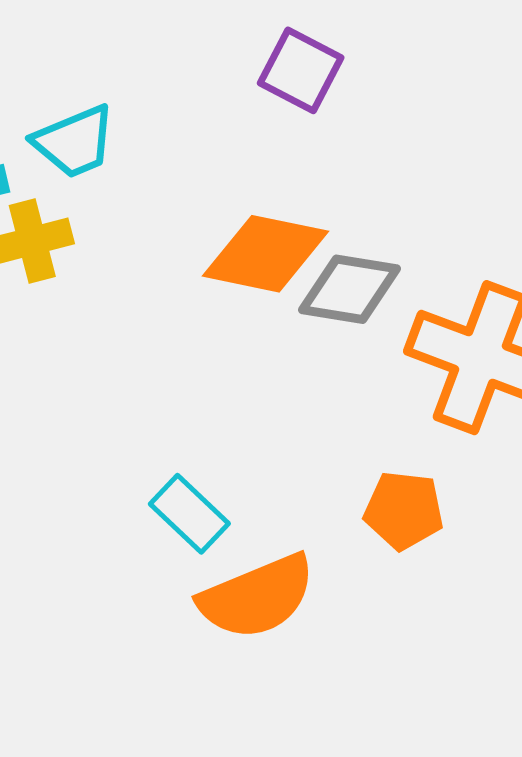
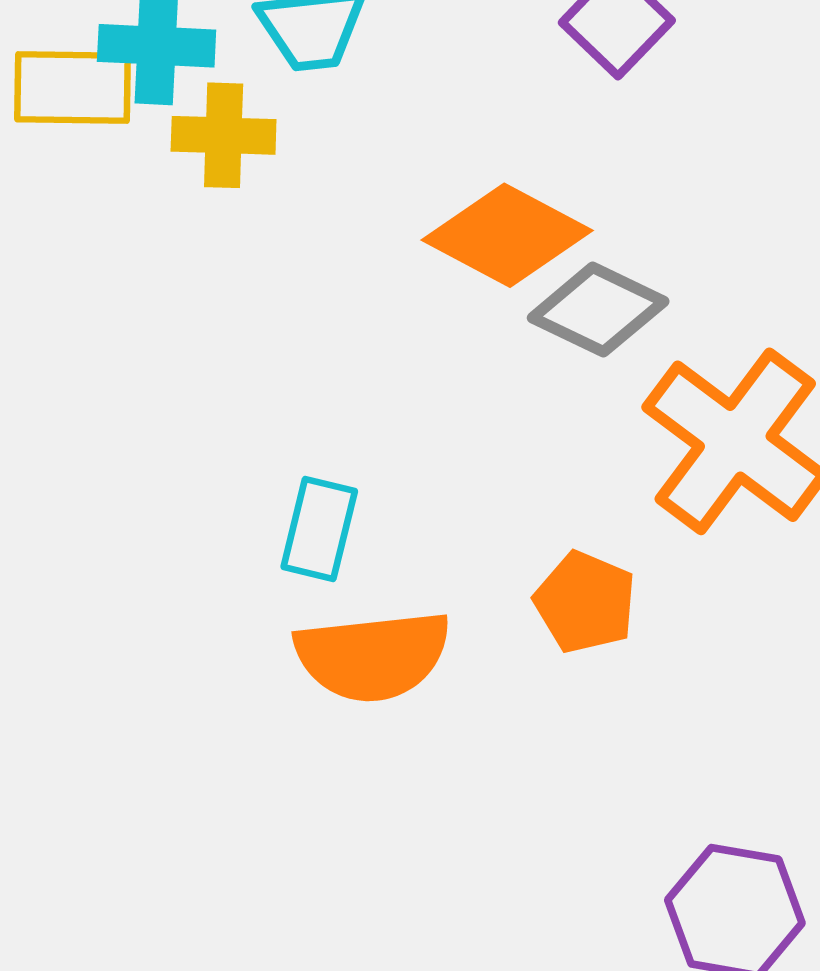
cyan rectangle: (189, 514) -> (319, 529), turned 44

